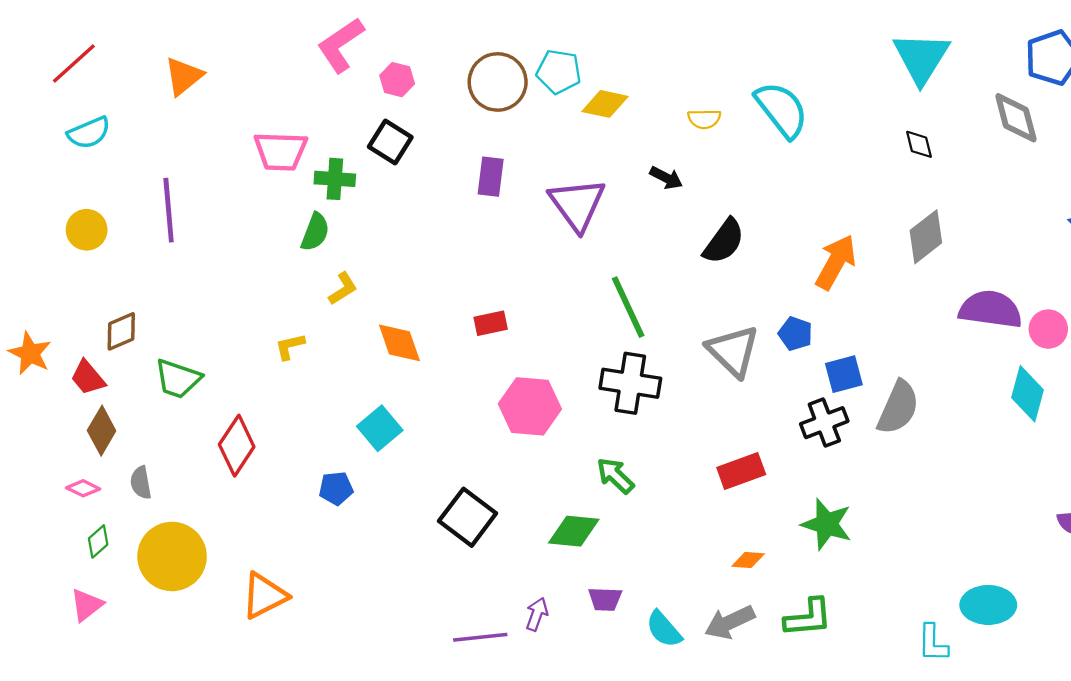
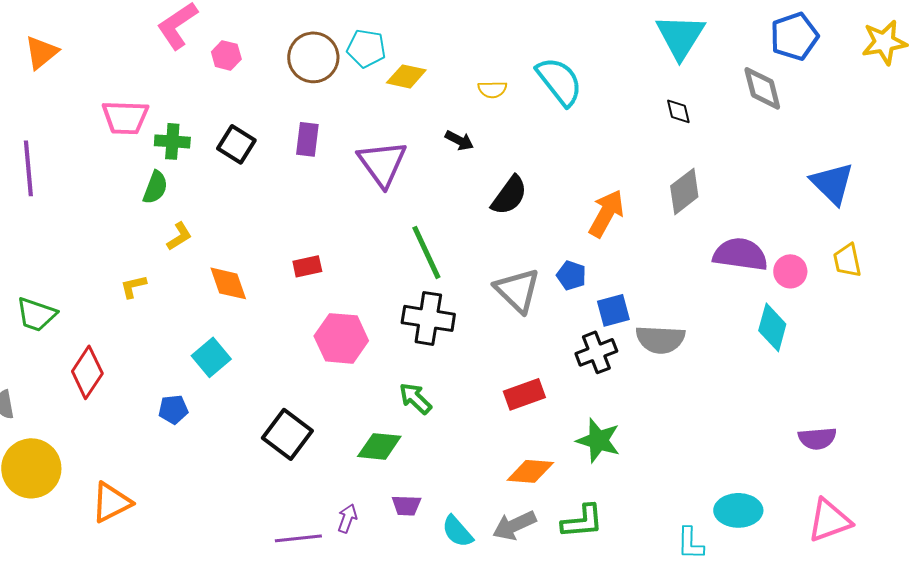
black square: (390, 142) -> (236, 144), moved
gray semicircle: (898, 408) -> (660, 339), turned 69
orange diamond: (748, 560) -> (530, 471), size x1.6

